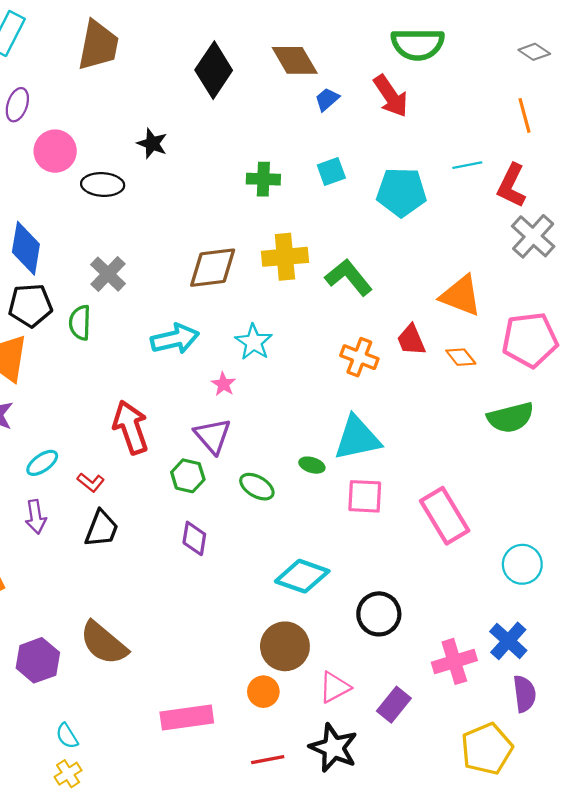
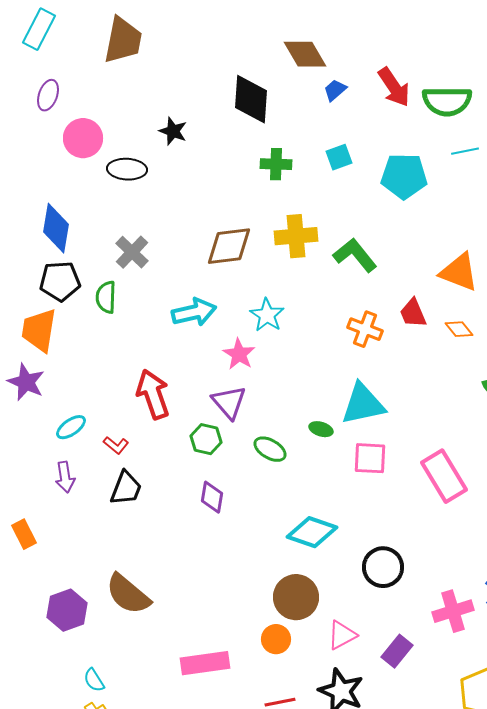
green semicircle: (418, 44) -> (447, 101), moved
black diamond: (214, 70) -> (251, 99), moved, turned -30
pink star: (223, 384) -> (239, 354), size x1.4

